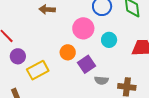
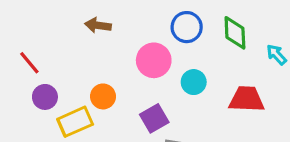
orange circle: (68, 52) -> (103, 96), moved

